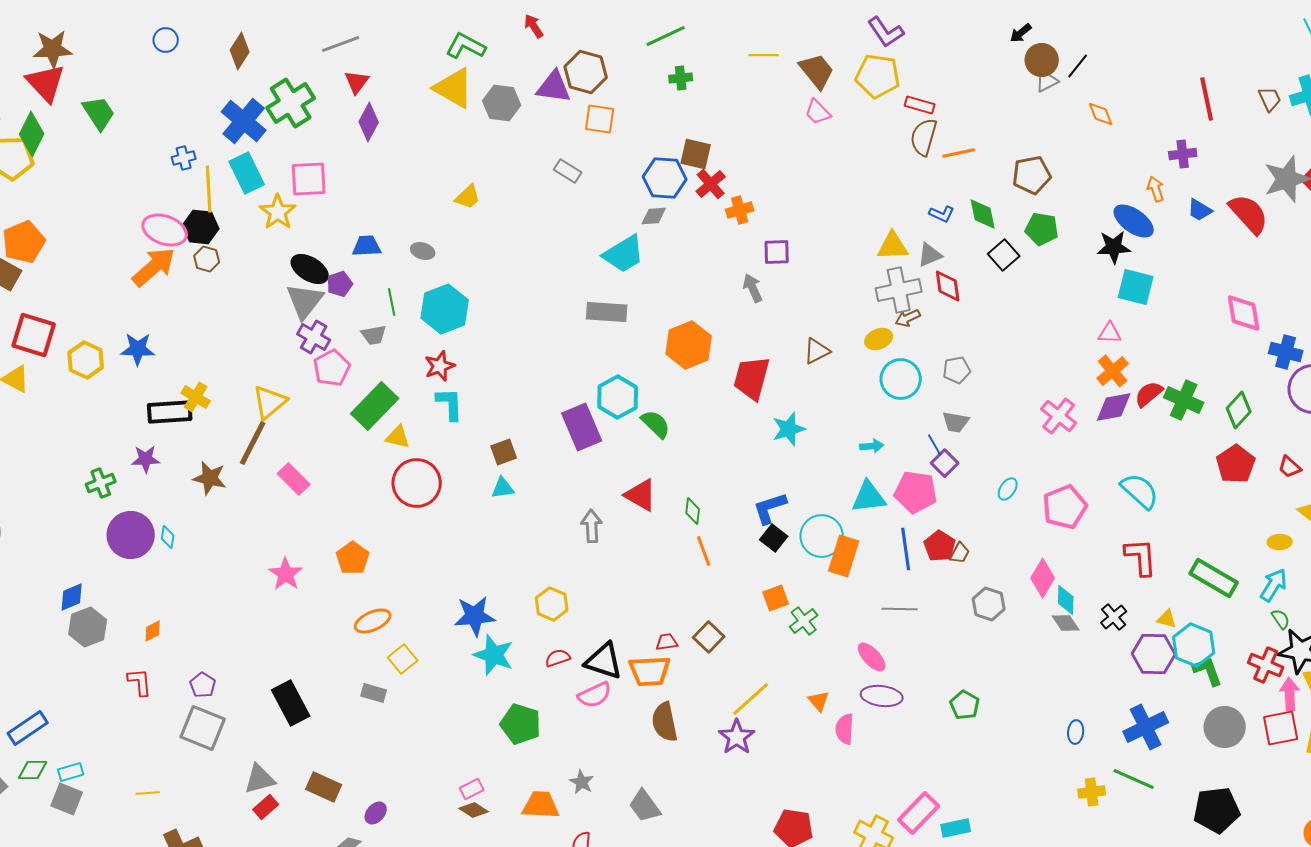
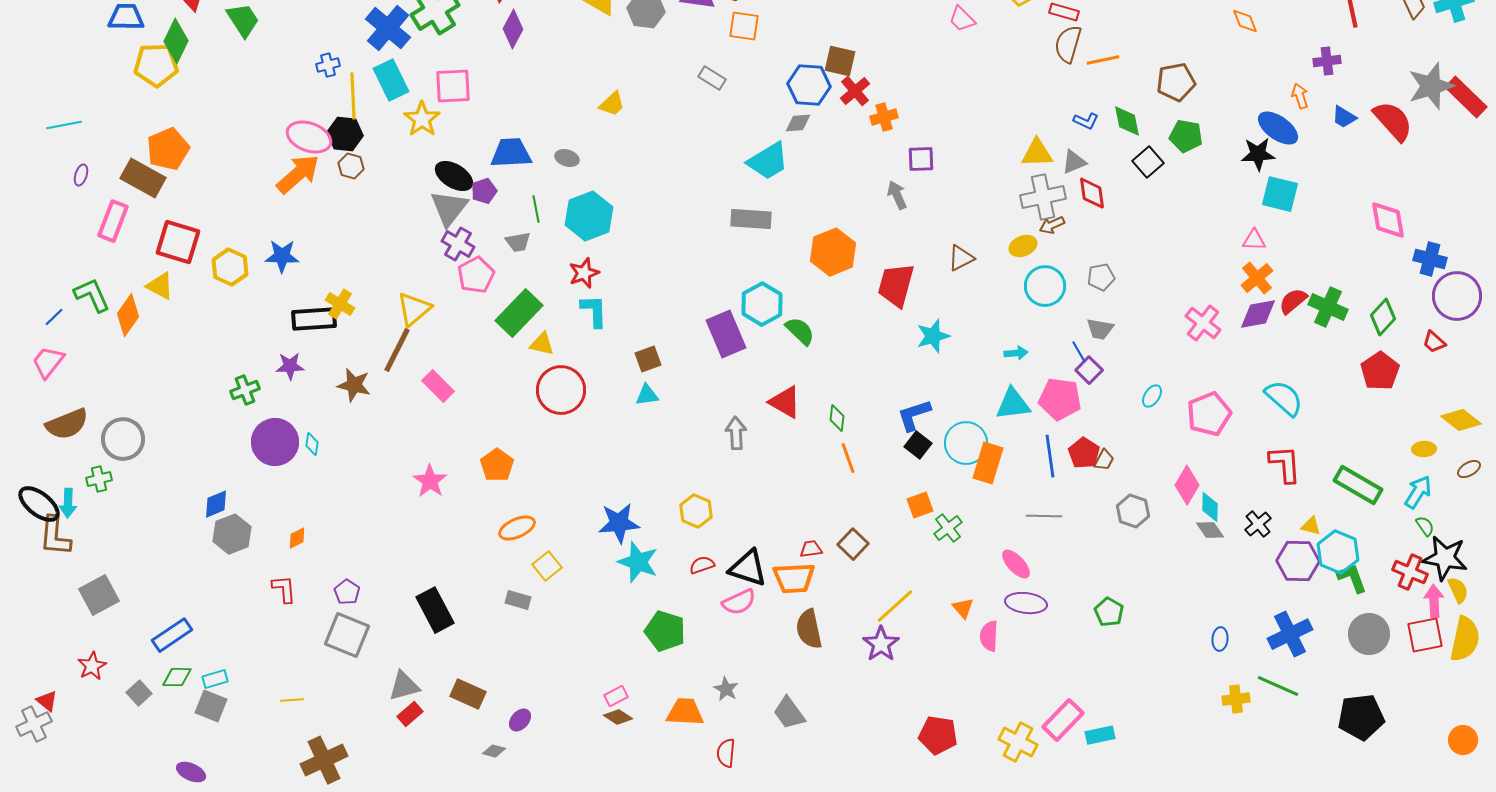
blue trapezoid: (367, 246) -> (511, 153), size x1.4
red trapezoid: (1290, 467) -> (1434, 342), moved

